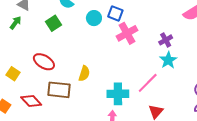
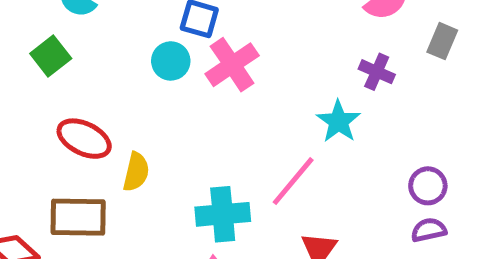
cyan circle: (94, 18) -> (171, 61), moved
purple cross: (166, 40) -> (377, 72), moved, turned -32
red ellipse: (44, 62) -> (84, 139), moved

